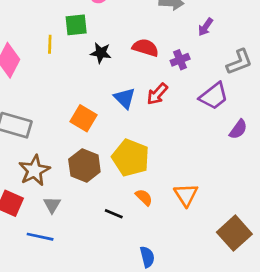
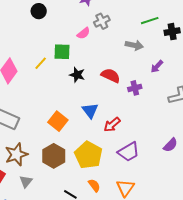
yellow line: (50, 44) -> (41, 63), turned 32
red arrow: (157, 94) -> (112, 125), moved
purple trapezoid: (214, 96) -> (129, 152), moved

